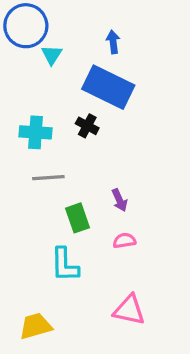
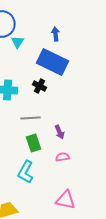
gray line: (48, 178) -> (31, 118), moved
cyan L-shape: (65, 265) -> (26, 172), turned 30

